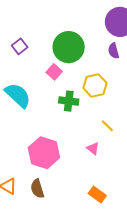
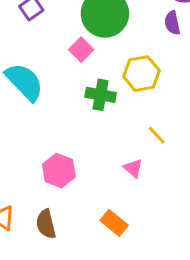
pink hexagon: (44, 153) -> (59, 171), size x0.7
orange rectangle: (97, 195) -> (114, 223), moved

